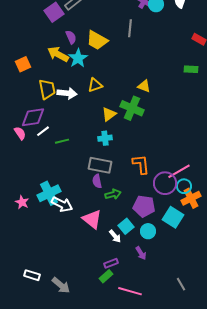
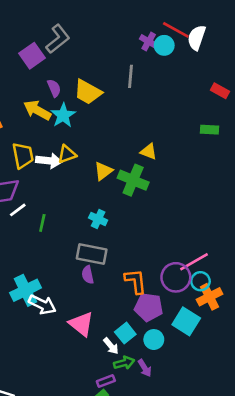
yellow triangle: (95, 85) -> (67, 154), moved
yellow triangle: (109, 114) -> (103, 171), moved
cyan cross: (105, 138) -> (98, 219), turned 32
green line: (62, 141) -> (42, 223), turned -64
orange L-shape: (141, 164) -> (136, 281), moved
green arrow: (113, 194) -> (124, 363), moved

